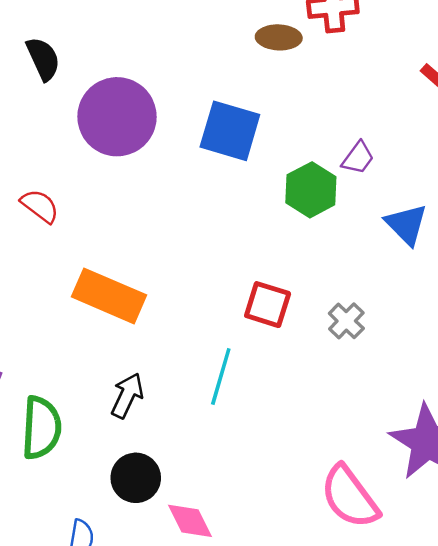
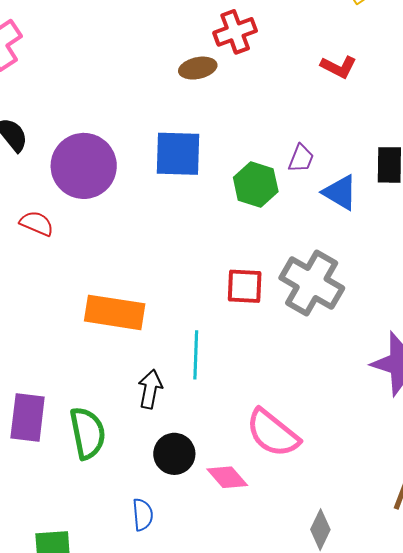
purple trapezoid: (358, 158) -> (301, 158), moved
red semicircle: (40, 206) -> (37, 223), moved
gray cross: (346, 321) -> (312, 283), size x2.0
cyan line: (221, 376) -> (196, 355), moved
pink semicircle: (350, 497) -> (273, 433), moved

